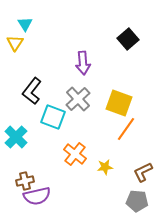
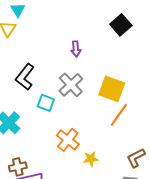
purple arrow: (83, 63) -> (76, 49), size x0.7
cyan square: (53, 117) -> (46, 103), size x0.7
yellow star: (105, 167) -> (91, 159), moved

